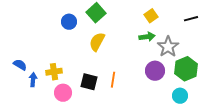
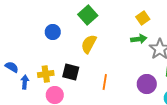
blue circle: (69, 22) -> (53, 32), moved
purple circle: (155, 71) -> (147, 84), moved
black square: (89, 82) -> (71, 72), moved

